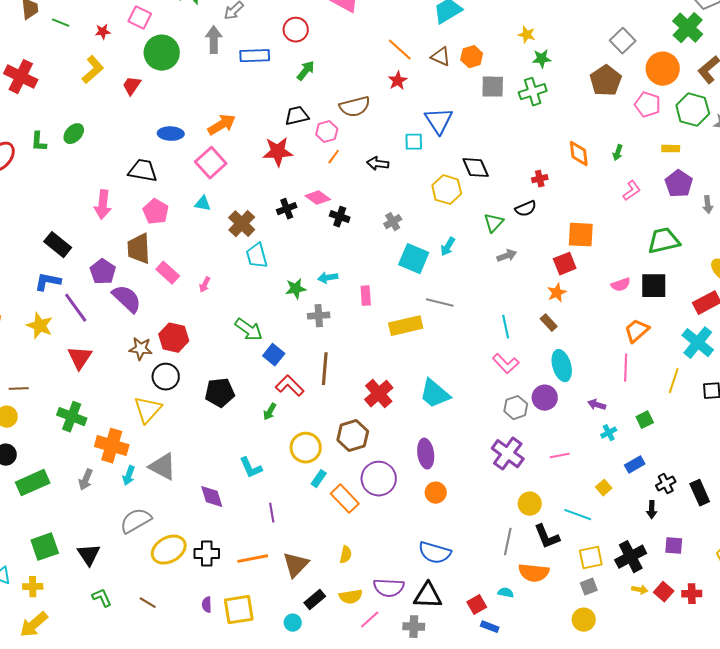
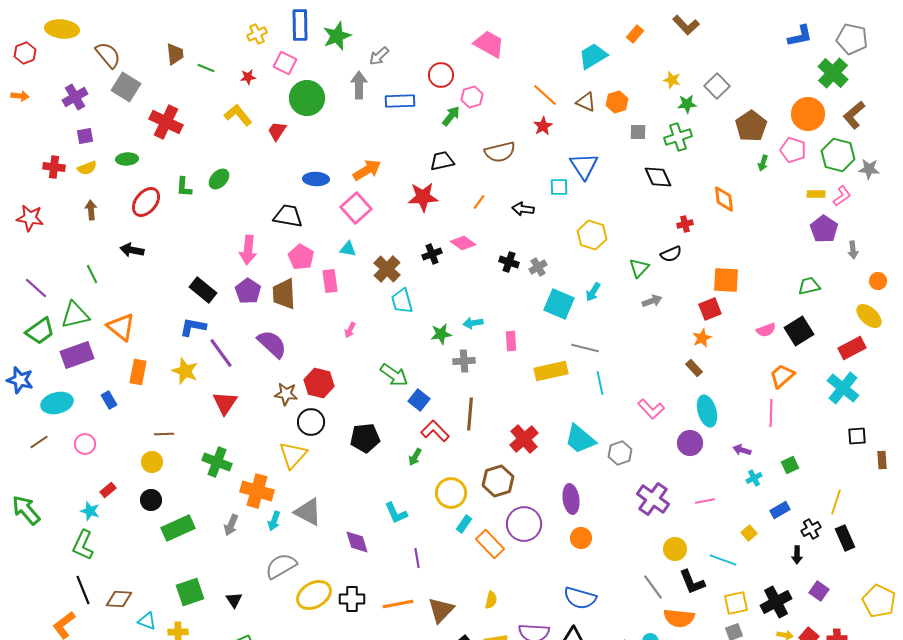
gray square: (623, 41) -> (717, 86), moved
yellow L-shape: (93, 70) -> (238, 115), turned -88
gray square: (493, 87) -> (638, 132), size x0.7
pink hexagon: (327, 132) -> (472, 97), moved
green arrow: (618, 153) -> (763, 163), moved
black diamond: (476, 168) -> (658, 177), moved
pink L-shape: (632, 191) -> (842, 196), moved
black cross: (340, 217) -> (509, 262), moved
green trapezoid: (664, 241) -> (809, 286), size x0.7
purple pentagon: (103, 272) -> (248, 291), moved
pink rectangle: (168, 273) -> (330, 281), moved, turned 40
black square: (654, 286) -> (799, 331), turned -32
cyan line: (506, 327) -> (600, 383), moved
yellow line: (674, 381) -> (836, 502), moved
gray hexagon: (516, 408) -> (620, 453), moved
gray line: (508, 542) -> (653, 587), turned -48
purple square: (674, 546) -> (819, 591), turned 30
black triangle: (89, 555) -> (234, 600), size x0.7

